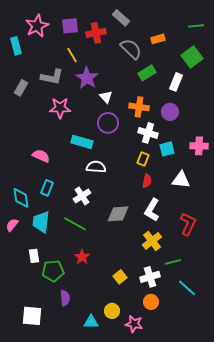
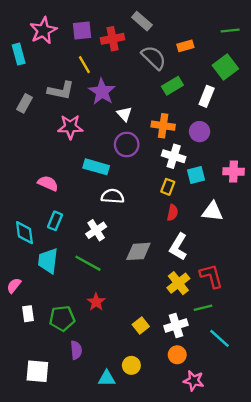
red L-shape: (188, 224) -> (211, 276), moved, turned -40
pink semicircle: (12, 225) -> (14, 285), moved
white rectangle: (34, 256) -> (28, 314), moved
pink star: (134, 324) -> (194, 381), moved

